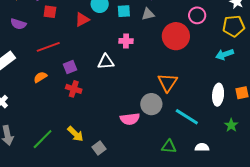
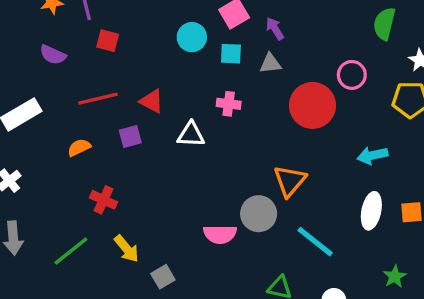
red triangle: (82, 20) -> (152, 101), moved, turned 49
cyan arrow: (225, 54) -> (372, 155), moved
red cross: (74, 89) -> (104, 200), moved
green star: (231, 125) -> (395, 276), moved

